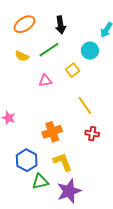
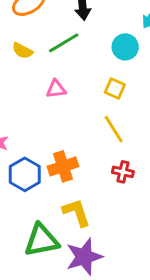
yellow square: (73, 70) -> (115, 88), moved, turned -32
blue hexagon: (27, 160) -> (25, 174), moved
green triangle: (40, 182) -> (41, 240), size x1.4

